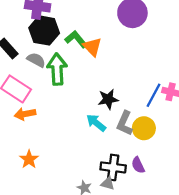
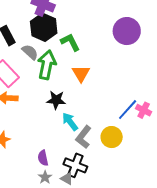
orange triangle: (92, 47) -> (81, 73), moved
black star: (108, 99) -> (56, 100), moved
gray L-shape: (125, 123) -> (83, 137), moved
purple semicircle: (138, 165) -> (43, 158), moved

